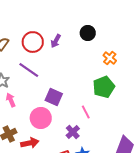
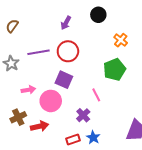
red circle: (33, 42) -> (68, 51), moved
purple line: (29, 70) -> (39, 52), turned -45
pink arrow: (11, 100) -> (28, 90), moved, turned 104

